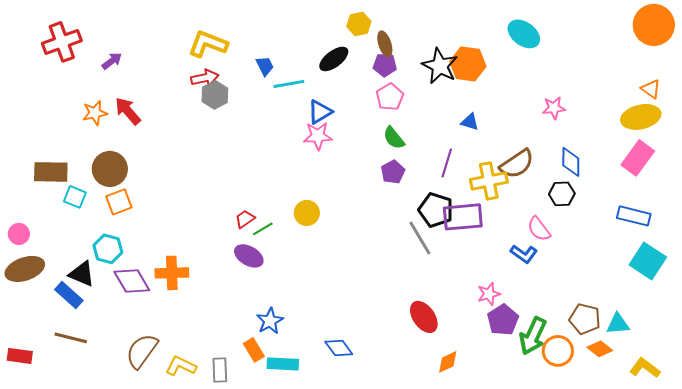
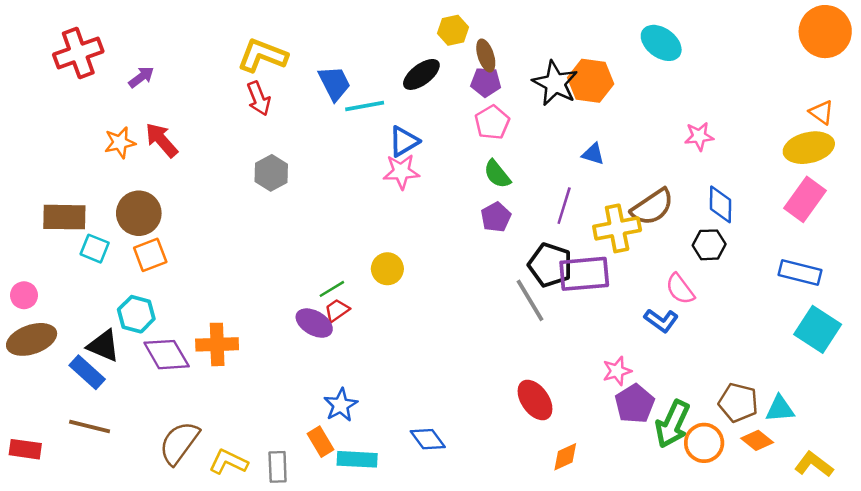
blue trapezoid: (265, 66) -> (334, 83), size x1.4
red arrow: (205, 78) -> (259, 98), turned 80
gray hexagon: (215, 95) -> (271, 173), moved
red trapezoid: (245, 219) -> (337, 310), moved

